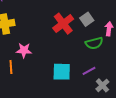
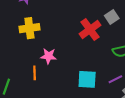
gray square: (87, 19) -> (112, 17), moved

